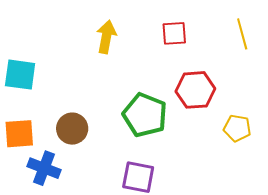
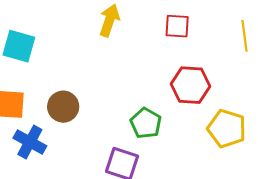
green pentagon: (145, 115) -> (146, 123), moved, size x0.7
yellow pentagon: (237, 128) -> (227, 129), size x1.4

